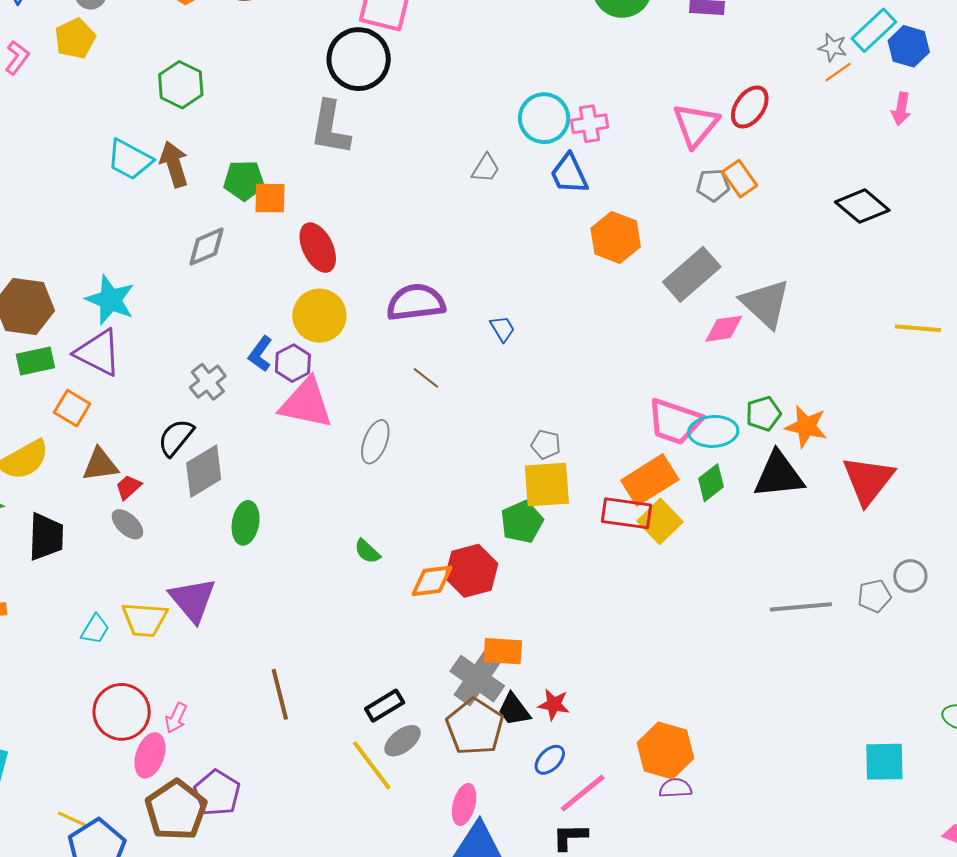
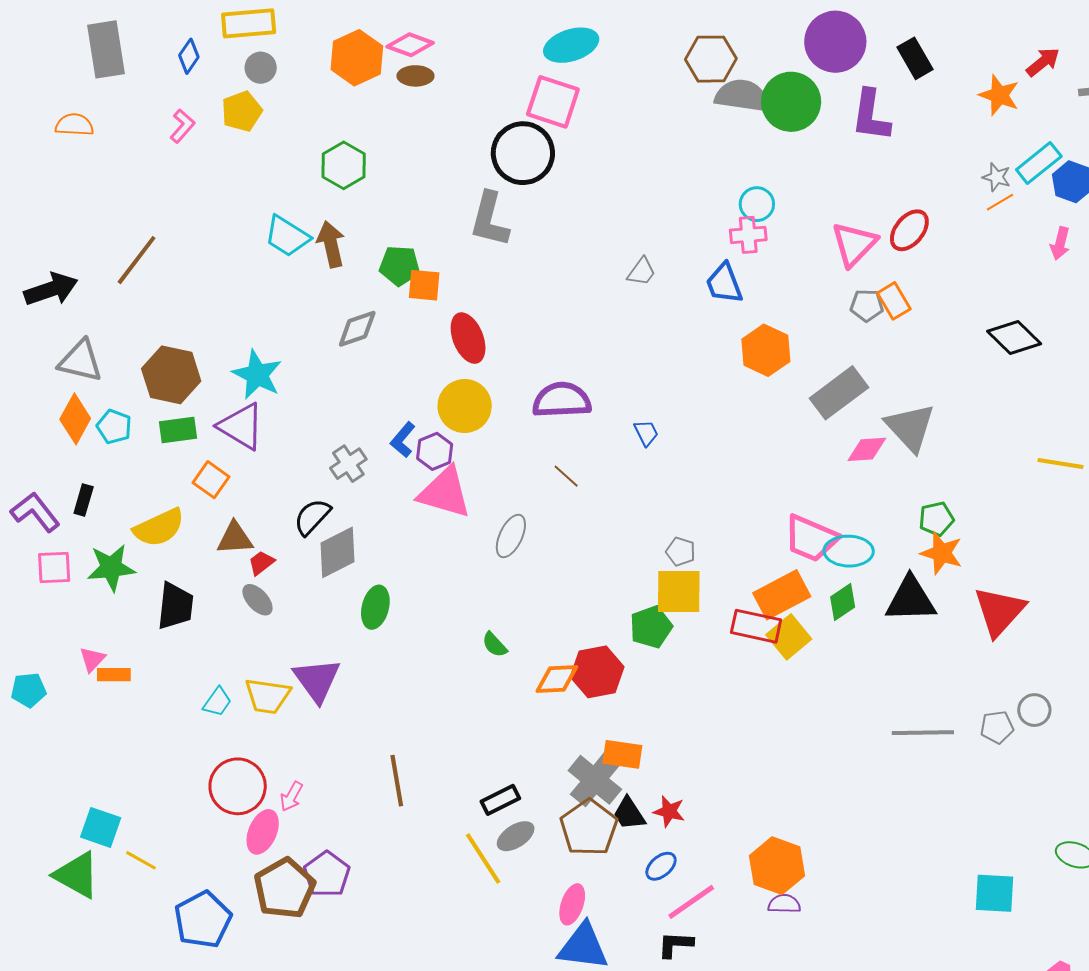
cyan circle: (544, 118) -> (757, 204), moved, size x0.7
green pentagon: (763, 414) -> (936, 519), moved
yellow line: (73, 820) -> (141, 860), moved

